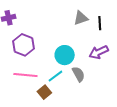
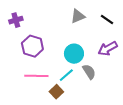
gray triangle: (81, 18) -> (78, 16), moved
black line: (100, 23) -> (107, 20), turned -48

